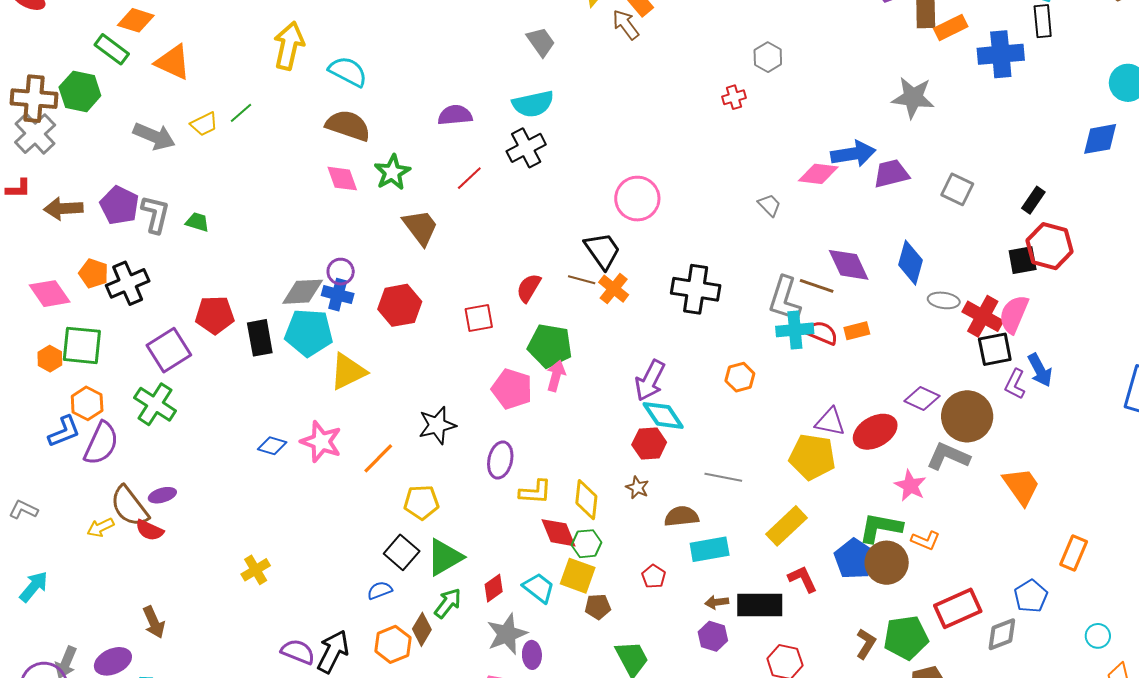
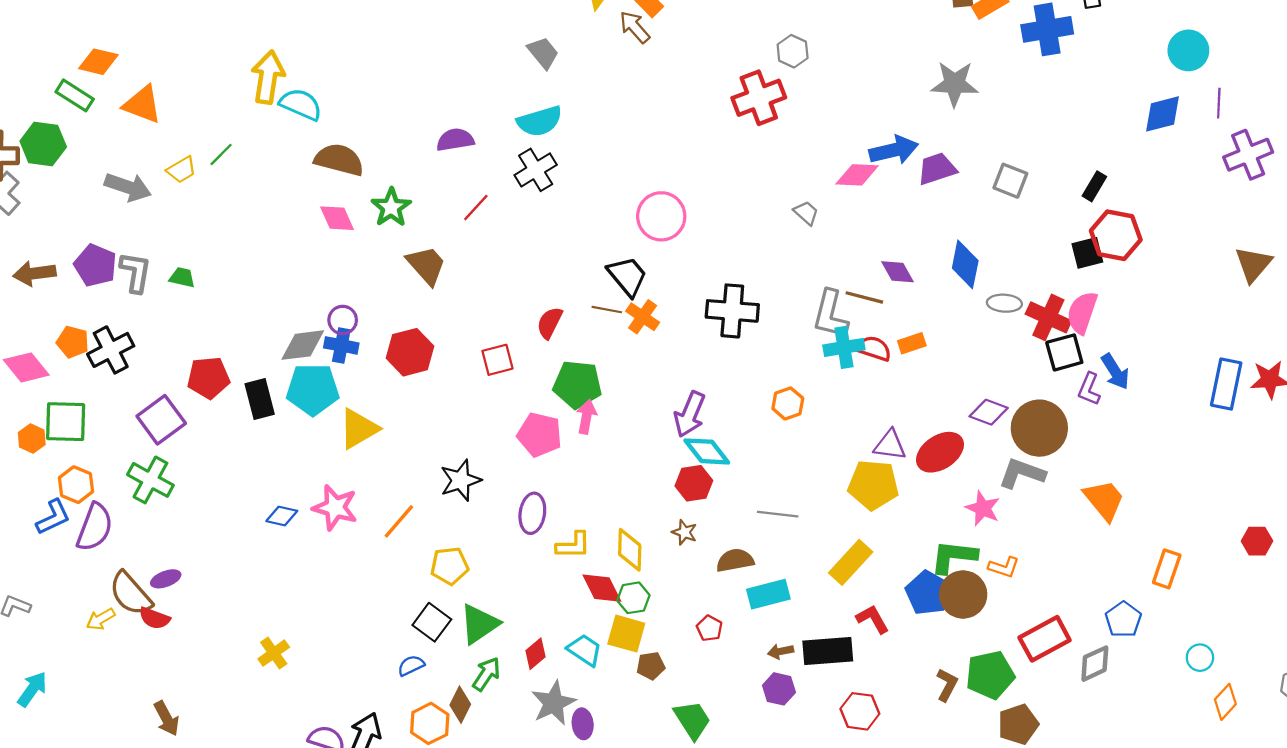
cyan semicircle: (348, 72) -> (301, 104), moved
red cross: (734, 97) -> (759, 98), size x2.0
purple diamond: (849, 265) -> (898, 272), size x0.7

